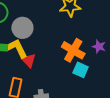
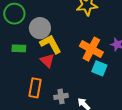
yellow L-shape: (17, 48) -> (51, 44), moved

